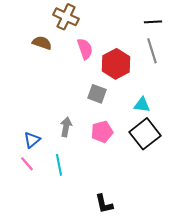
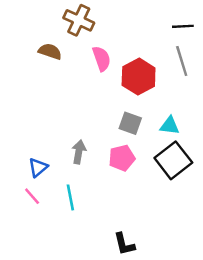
gray square: (97, 94) -> (130, 123), moved

